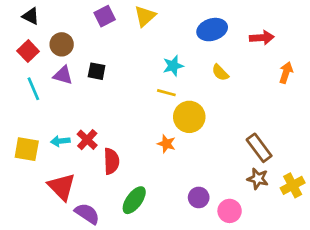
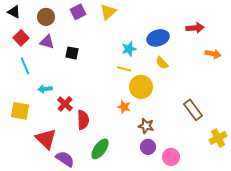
black triangle: (31, 16) -> (14, 12), moved
blue ellipse: (212, 30) -> (158, 38), moved
brown circle: (62, 44) -> (46, 17), moved
yellow semicircle: (220, 73) -> (162, 63), moved
orange arrow: (286, 73) -> (213, 54), turned 84
purple triangle: (63, 75) -> (47, 42), moved
cyan arrow: (60, 141) -> (45, 89), moved
brown star: (258, 179) -> (146, 126), moved

